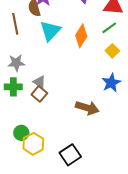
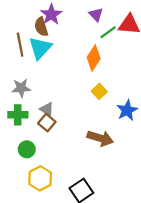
green line: (109, 28) -> (108, 32), moved
cyan triangle: (50, 31) -> (40, 48), moved
yellow square: (112, 51) -> (99, 91), moved
green circle: (21, 133) -> (27, 149), moved

